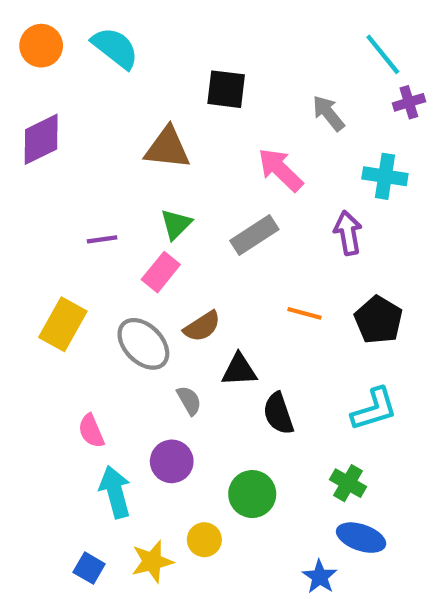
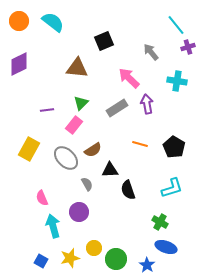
black square: (226, 89) -> (104, 41), turned -30
purple arrow: (348, 233) -> (147, 104), moved
green circle: (252, 494) -> (116, 259), moved

